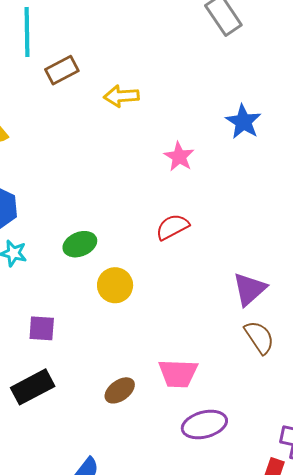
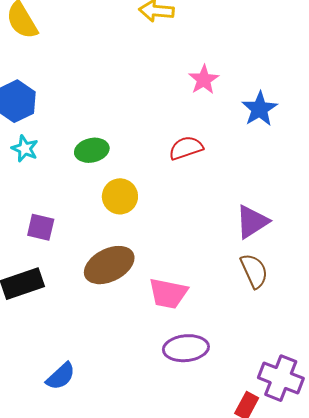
blue star: (243, 122) -> (260, 109), moved
brown ellipse: (120, 390) -> (109, 265), moved, size x1.6

